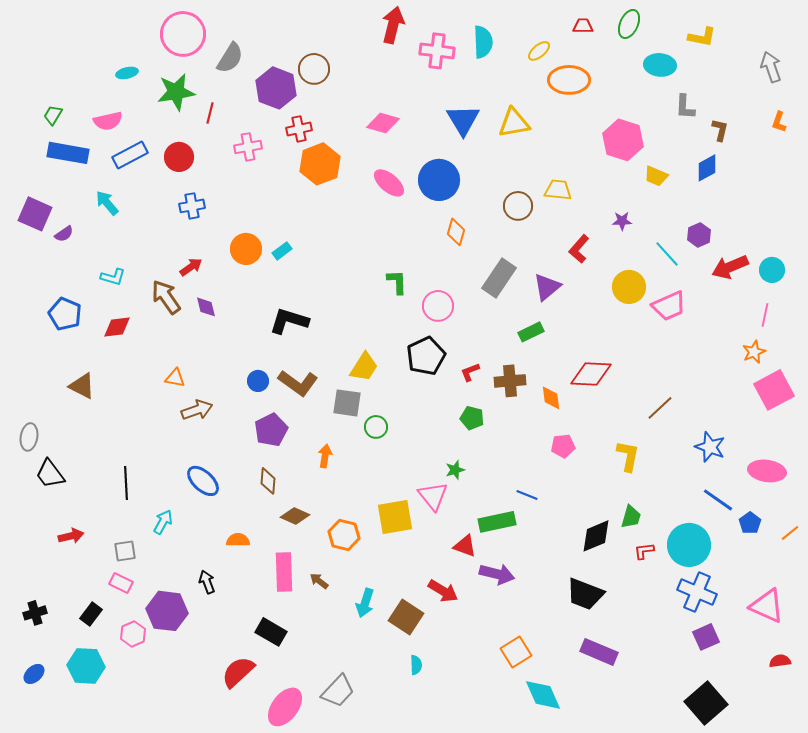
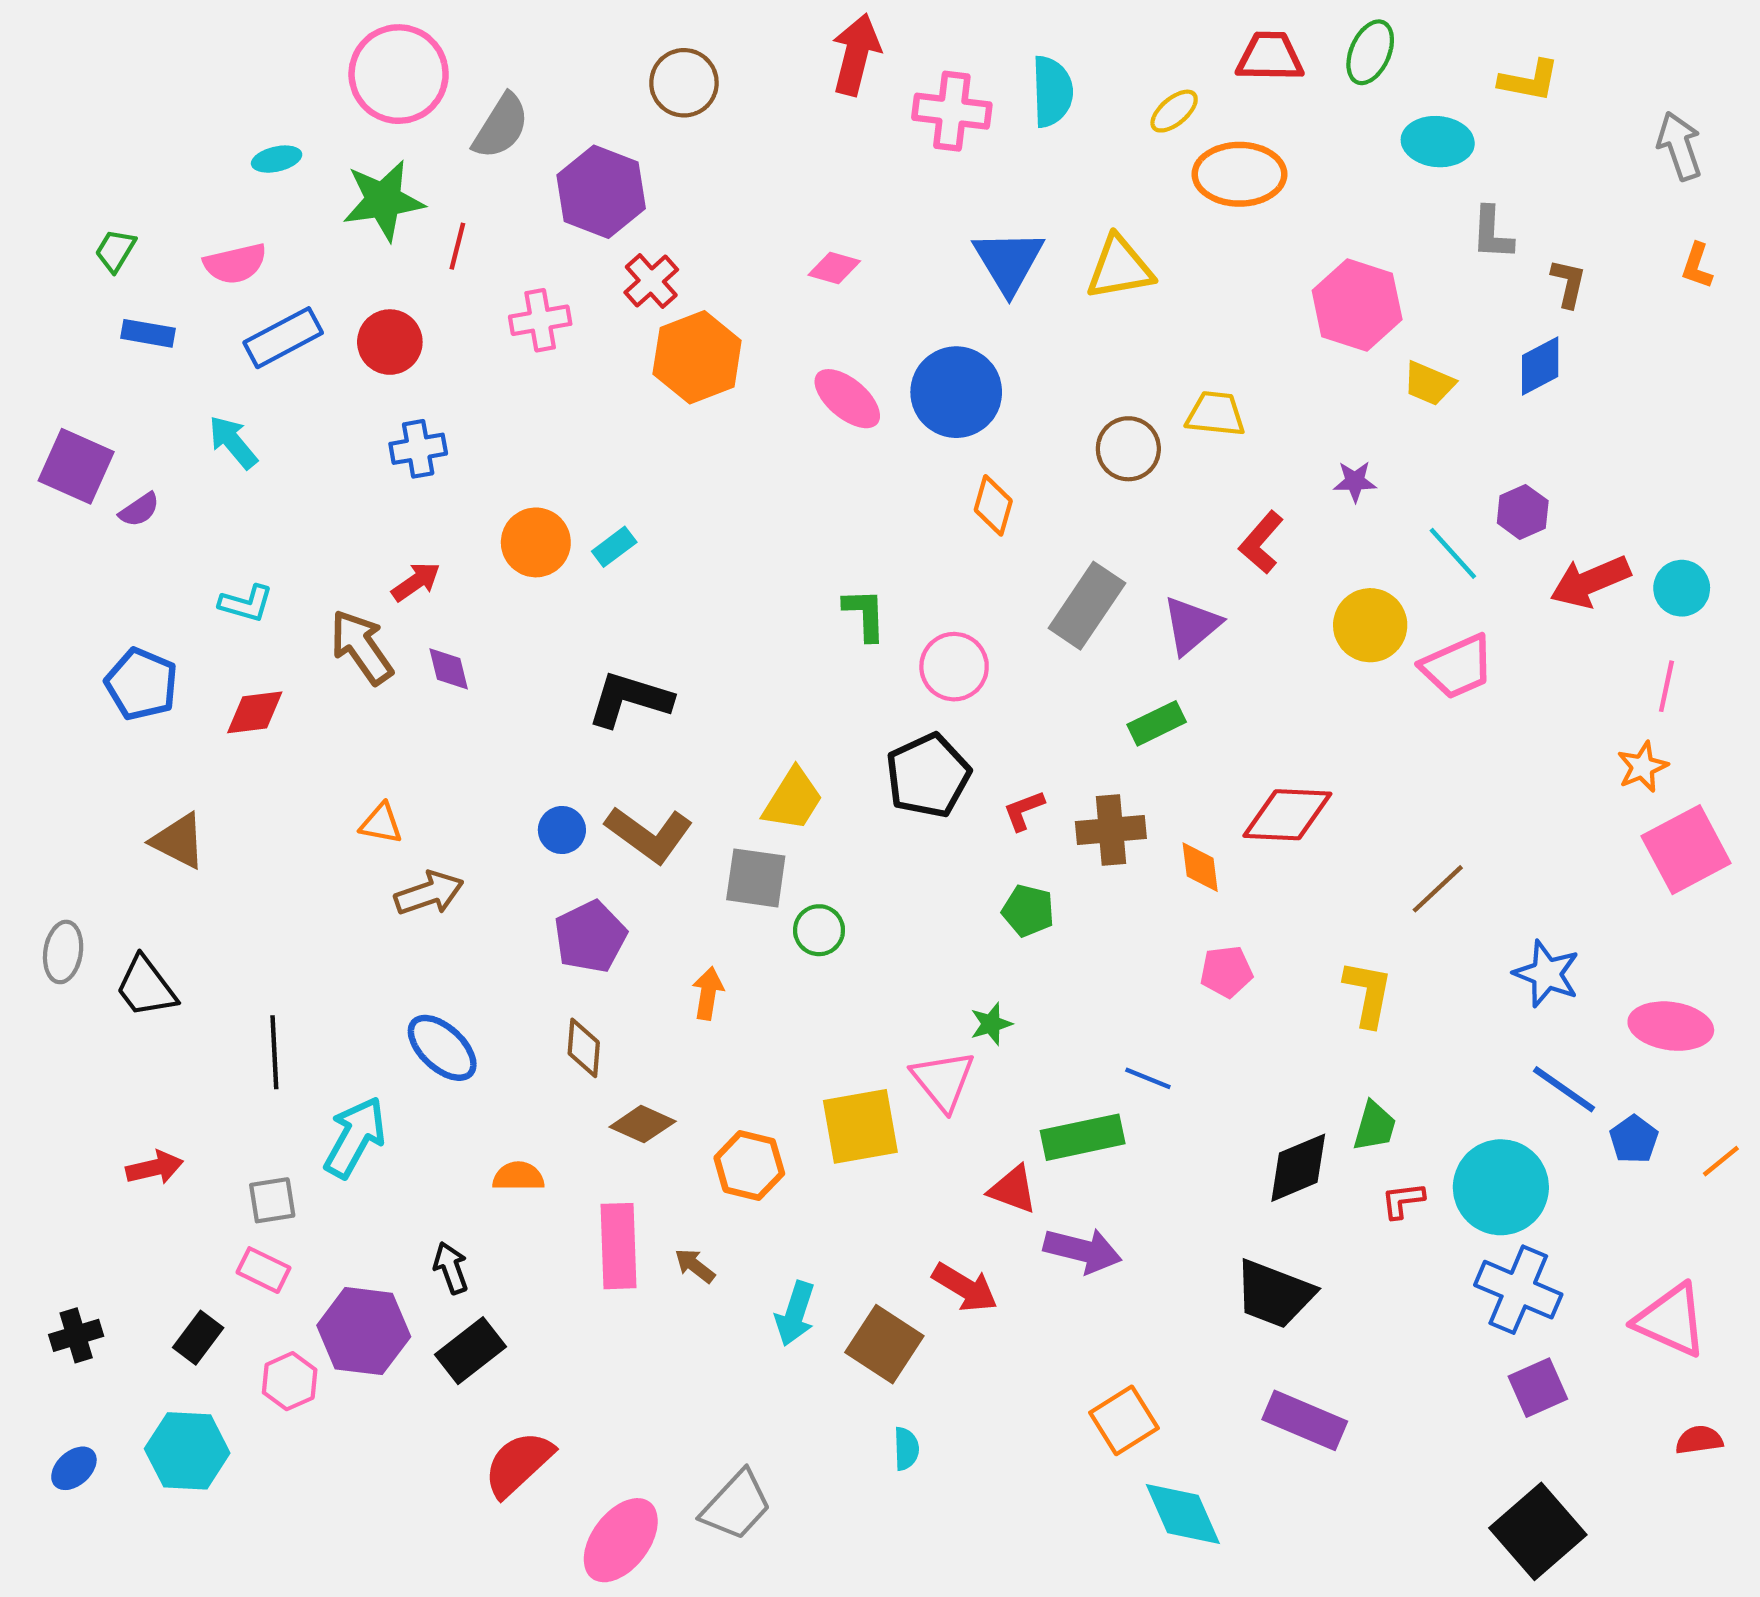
red trapezoid: (583, 26) -> (1270, 57), size x1.5
brown circle: (314, 69) -> (684, 83), moved
pink diamond: (383, 123) -> (834, 268), size x0.7
red cross: (299, 129) -> (651, 281), turned -30
blue rectangle: (68, 153) -> (148, 333), size x0.6
black trapezoid: (50, 474) -> (146, 987), moved
cyan arrow: (163, 522) -> (355, 1137), size x1.5
black rectangle: (271, 632) -> (470, 1351), moved, turned -68

